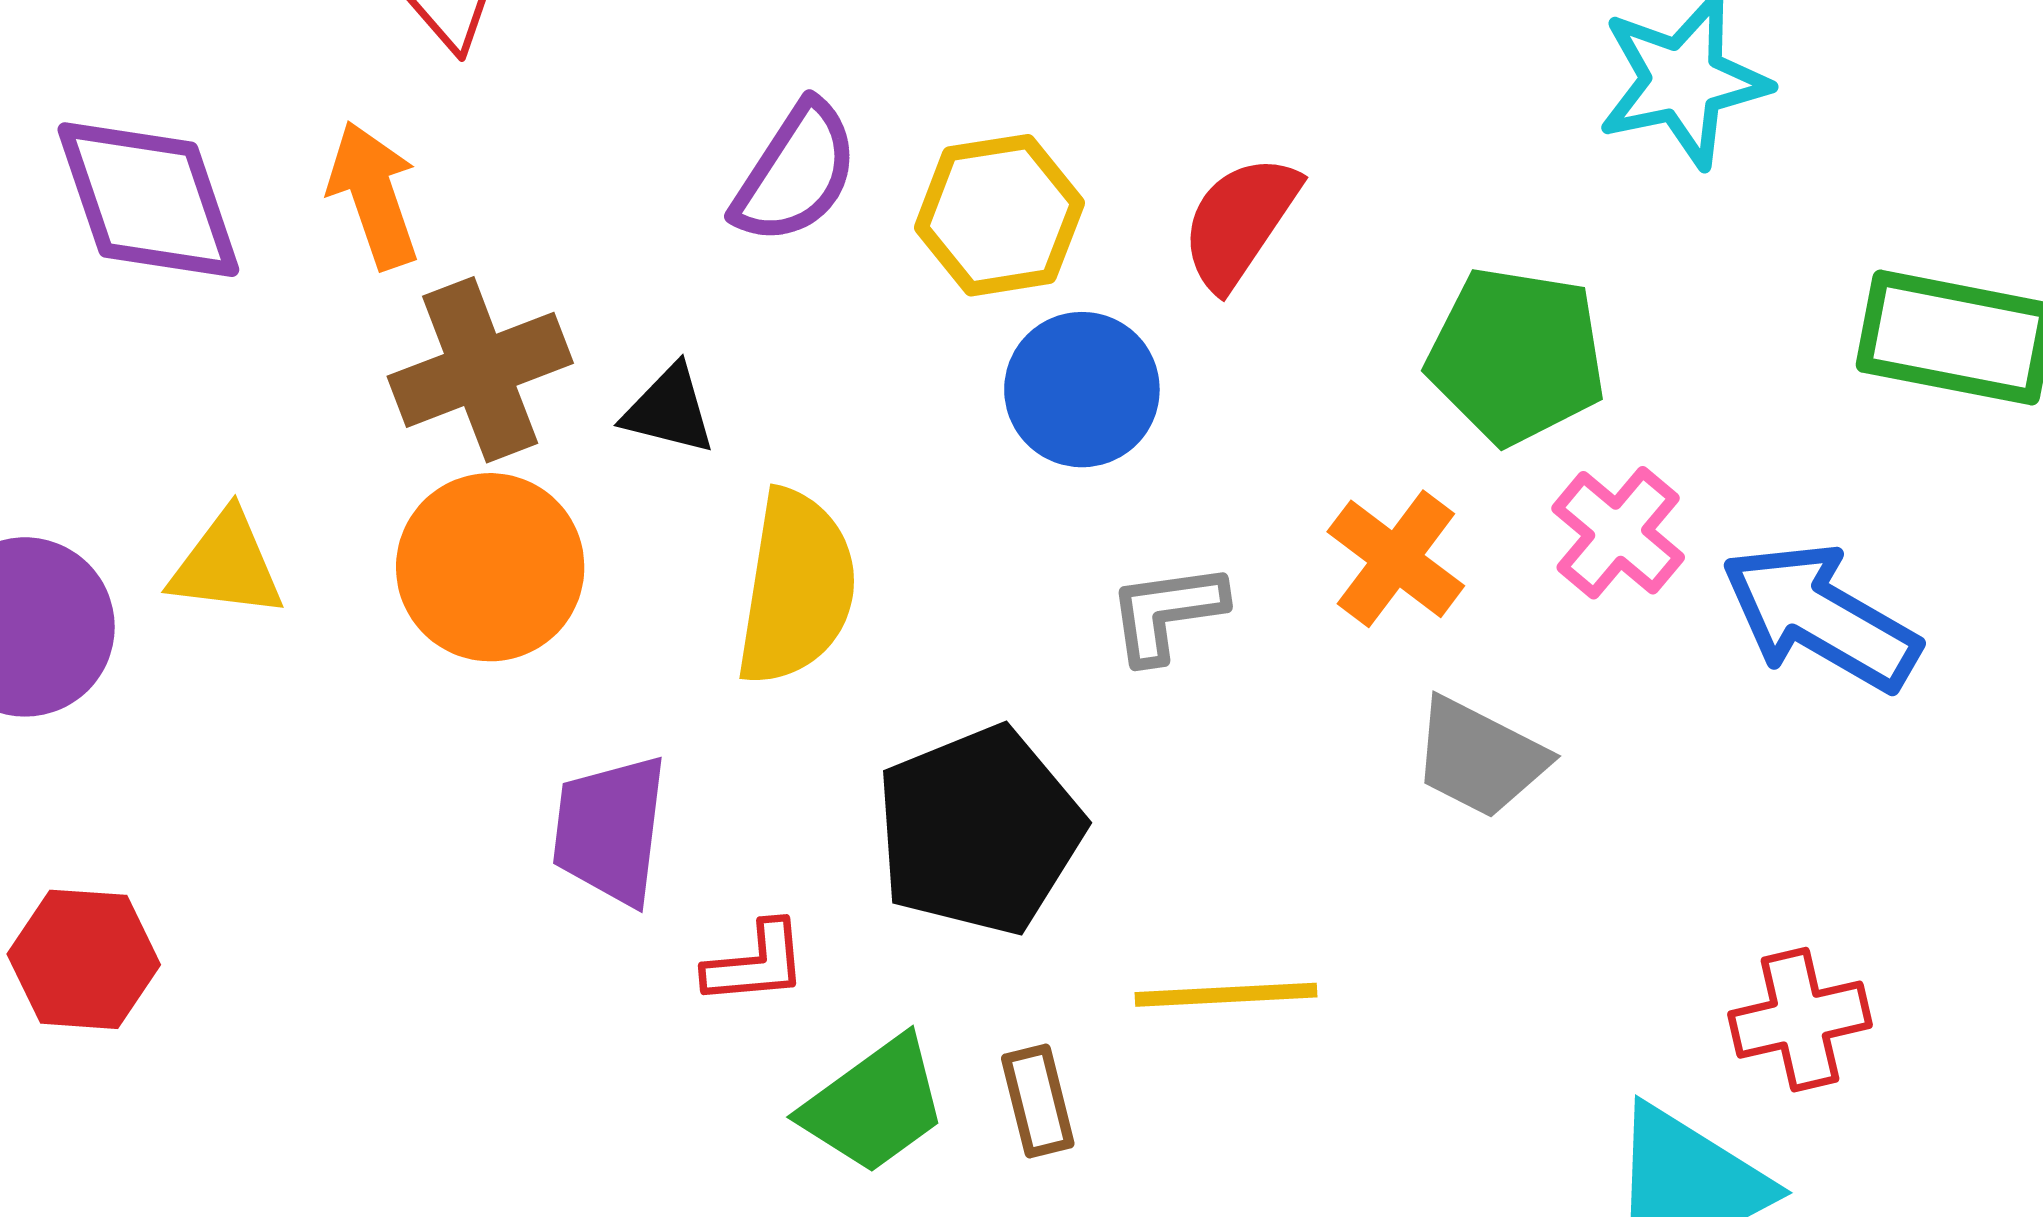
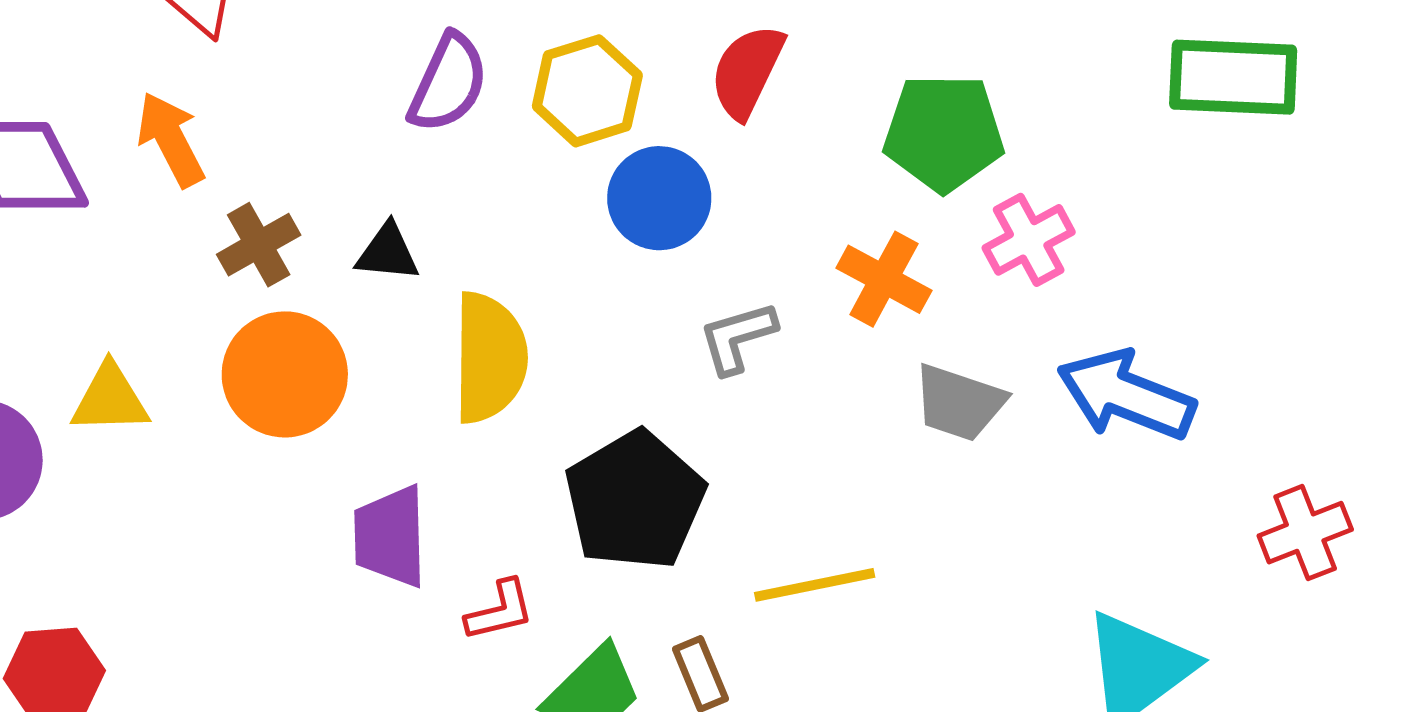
brown cross: (480, 370) -> (259, 245), size x0.7
pink cross: (1618, 533) -> (1029, 240), turned 30
blue arrow: (1820, 617) -> (1126, 395), moved
red cross: (1800, 1020) -> (1305, 533), moved

